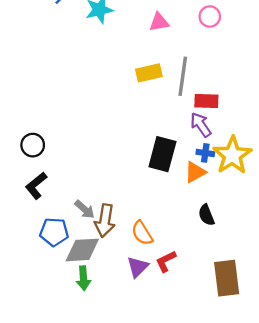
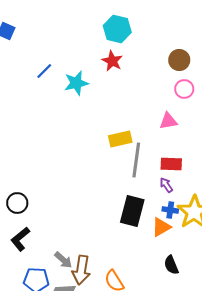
pink circle: (210, 16) -> (184, 89), moved
pink triangle: (159, 22) -> (168, 121), moved
gray line: (183, 76) -> (136, 160), moved
purple arrow: (201, 125) -> (166, 185), size x0.7

